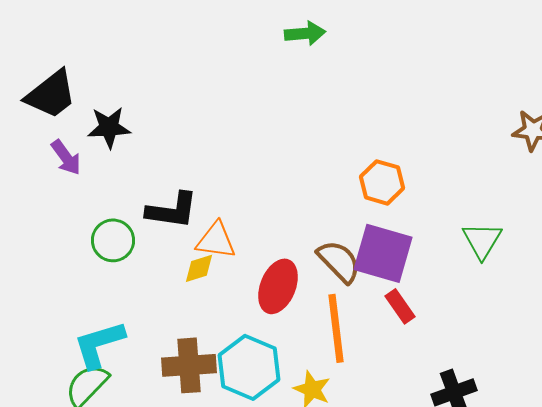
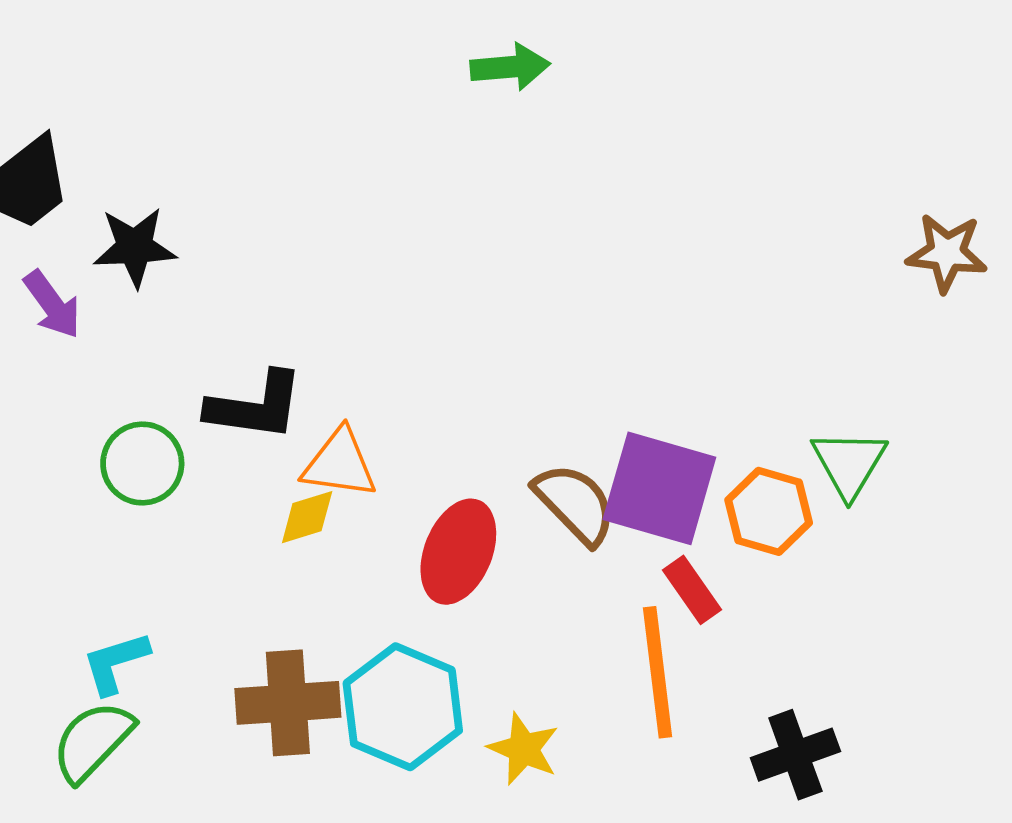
orange hexagon: (382, 182) -> (769, 511), moved
orange line: (336, 328) -> (658, 672), moved
cyan L-shape: (99, 344) -> (116, 663), size x0.7

